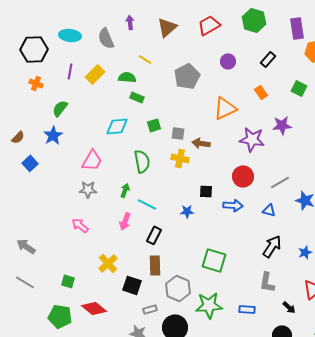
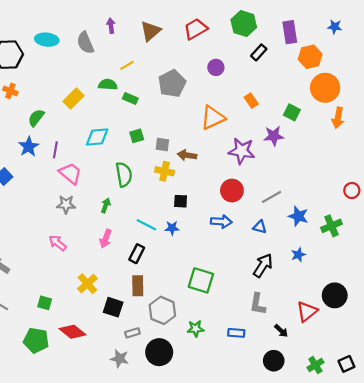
yellow line: (145, 59) -> (127, 65), turned -64
black rectangle: (268, 59) -> (259, 52), moved
purple line: (70, 71) -> (55, 150), moved
yellow rectangle: (95, 74) -> (74, 98), moved
green square: (299, 88) -> (292, 112), moved
green rectangle: (137, 97) -> (130, 98), moved
pink trapezoid: (92, 160) -> (70, 173), turned -80
black square: (206, 191) -> (181, 201), moved
cyan line: (147, 204) -> (146, 225), moved
blue star: (305, 252) -> (298, 255), moved
green star: (209, 305) -> (196, 329), size x0.6

